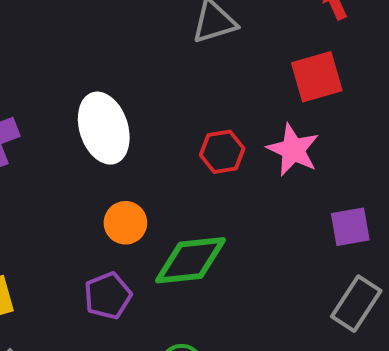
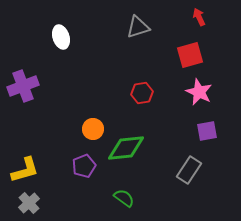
white ellipse: (104, 128) -> (61, 37), moved, size x0.7
pink star: (293, 150) -> (199, 92), moved
gray rectangle: (356, 304) -> (189, 170), moved

